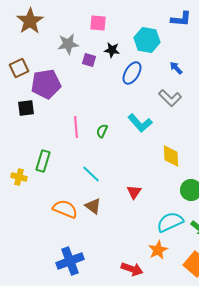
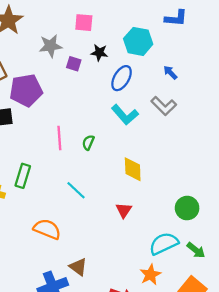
cyan L-shape: (140, 123) -> (125, 115), moved
yellow diamond: (171, 156) -> (133, 169), moved
brown triangle: (93, 206) -> (78, 267), moved

